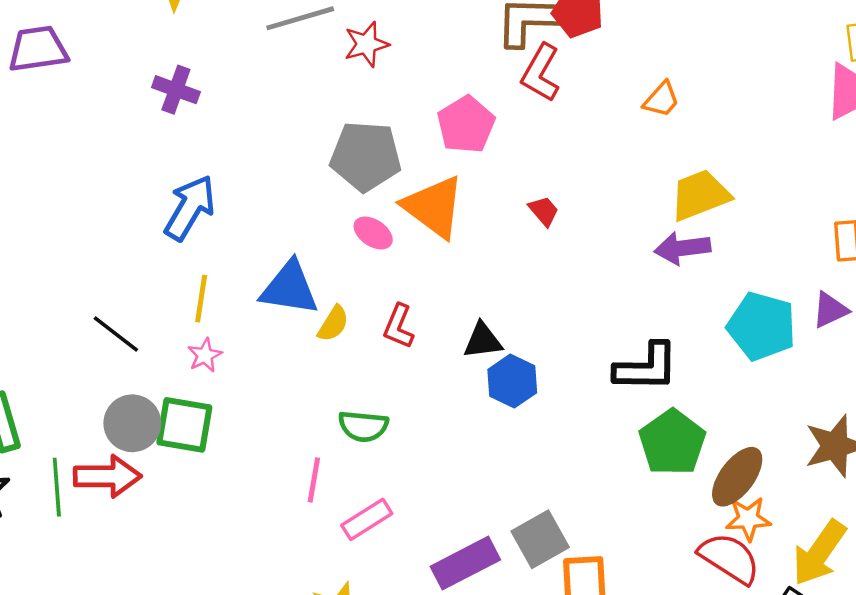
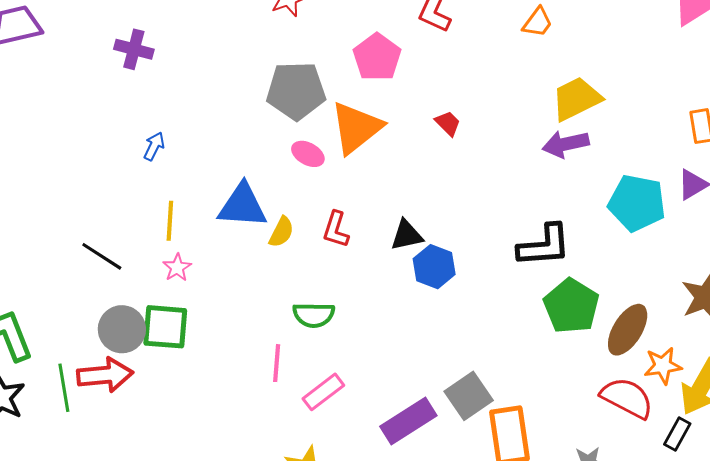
orange triangle: (434, 207) -> (356, 128), turned 50
blue arrow: (190, 208) -> (154, 146), size x0.5
orange star: (748, 519) -> (663, 366), moved

